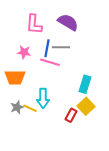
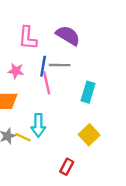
pink line: (50, 62) -> (47, 83), turned 60
cyan rectangle: (85, 84) -> (88, 92), moved
red rectangle: (71, 115) -> (67, 167), moved

